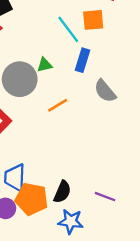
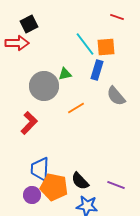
orange square: (93, 20) -> (106, 47), moved
black semicircle: (62, 192) -> (80, 181), turned 114

